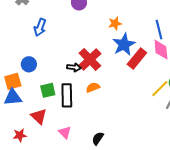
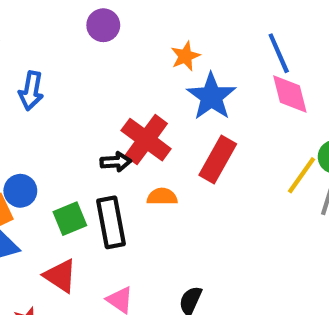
red rectangle: (137, 59) -> (218, 160), moved
blue circle: (29, 64) -> (20, 191), moved
orange semicircle: (93, 87) -> (162, 197), turned 32

